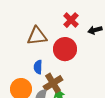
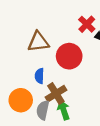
red cross: (71, 20) -> (87, 24), moved

